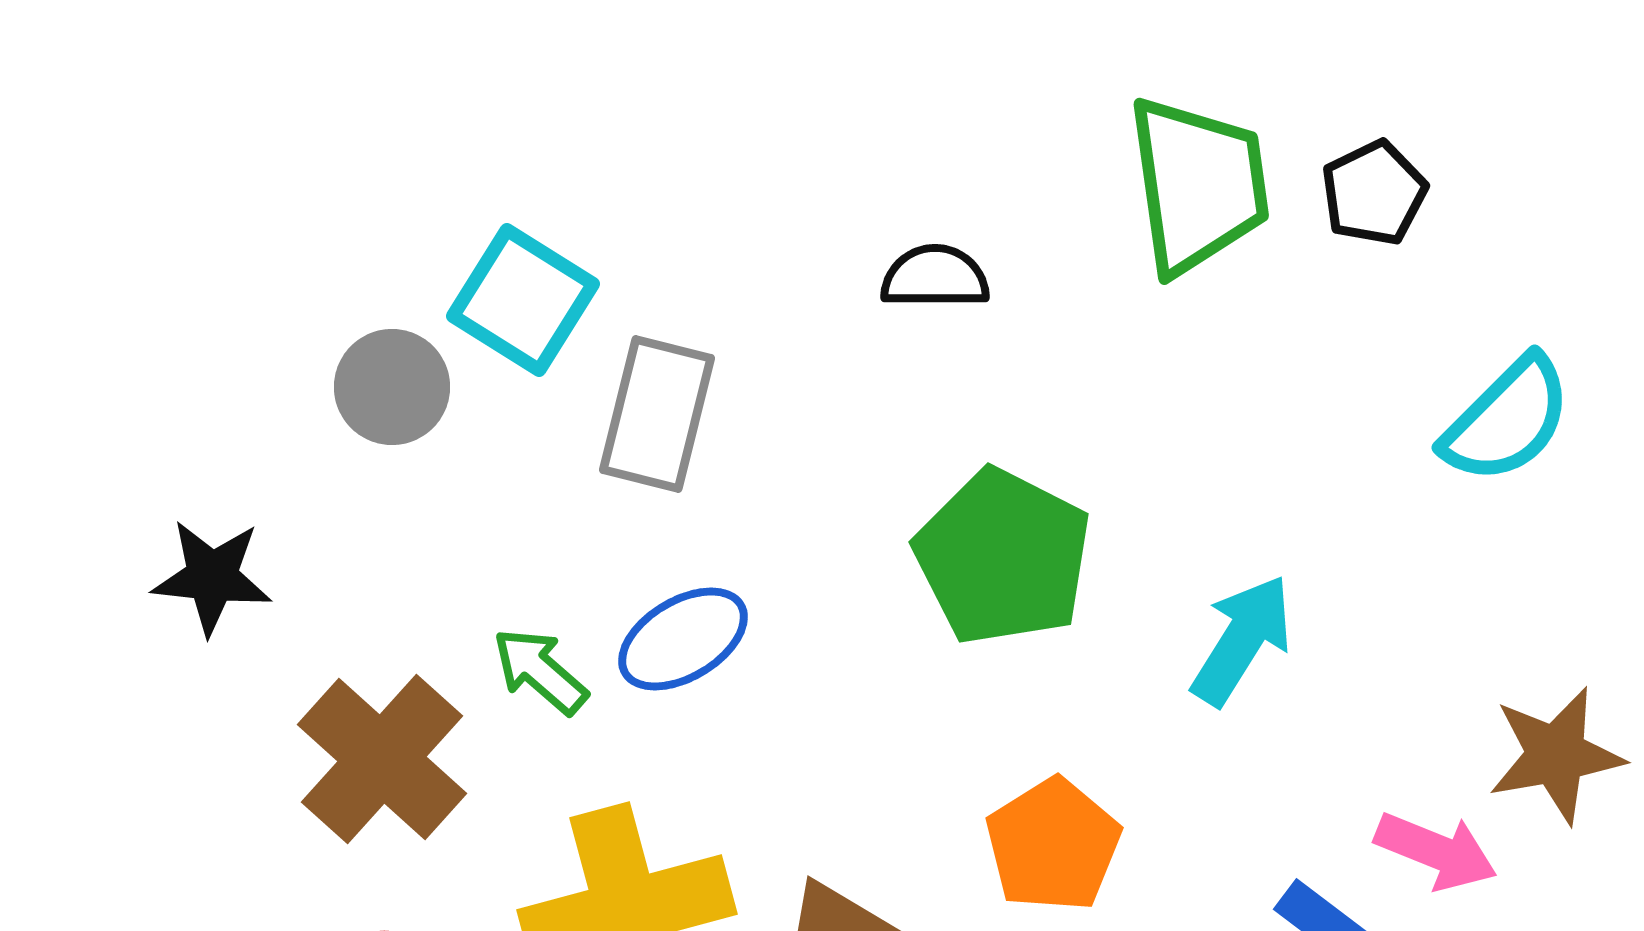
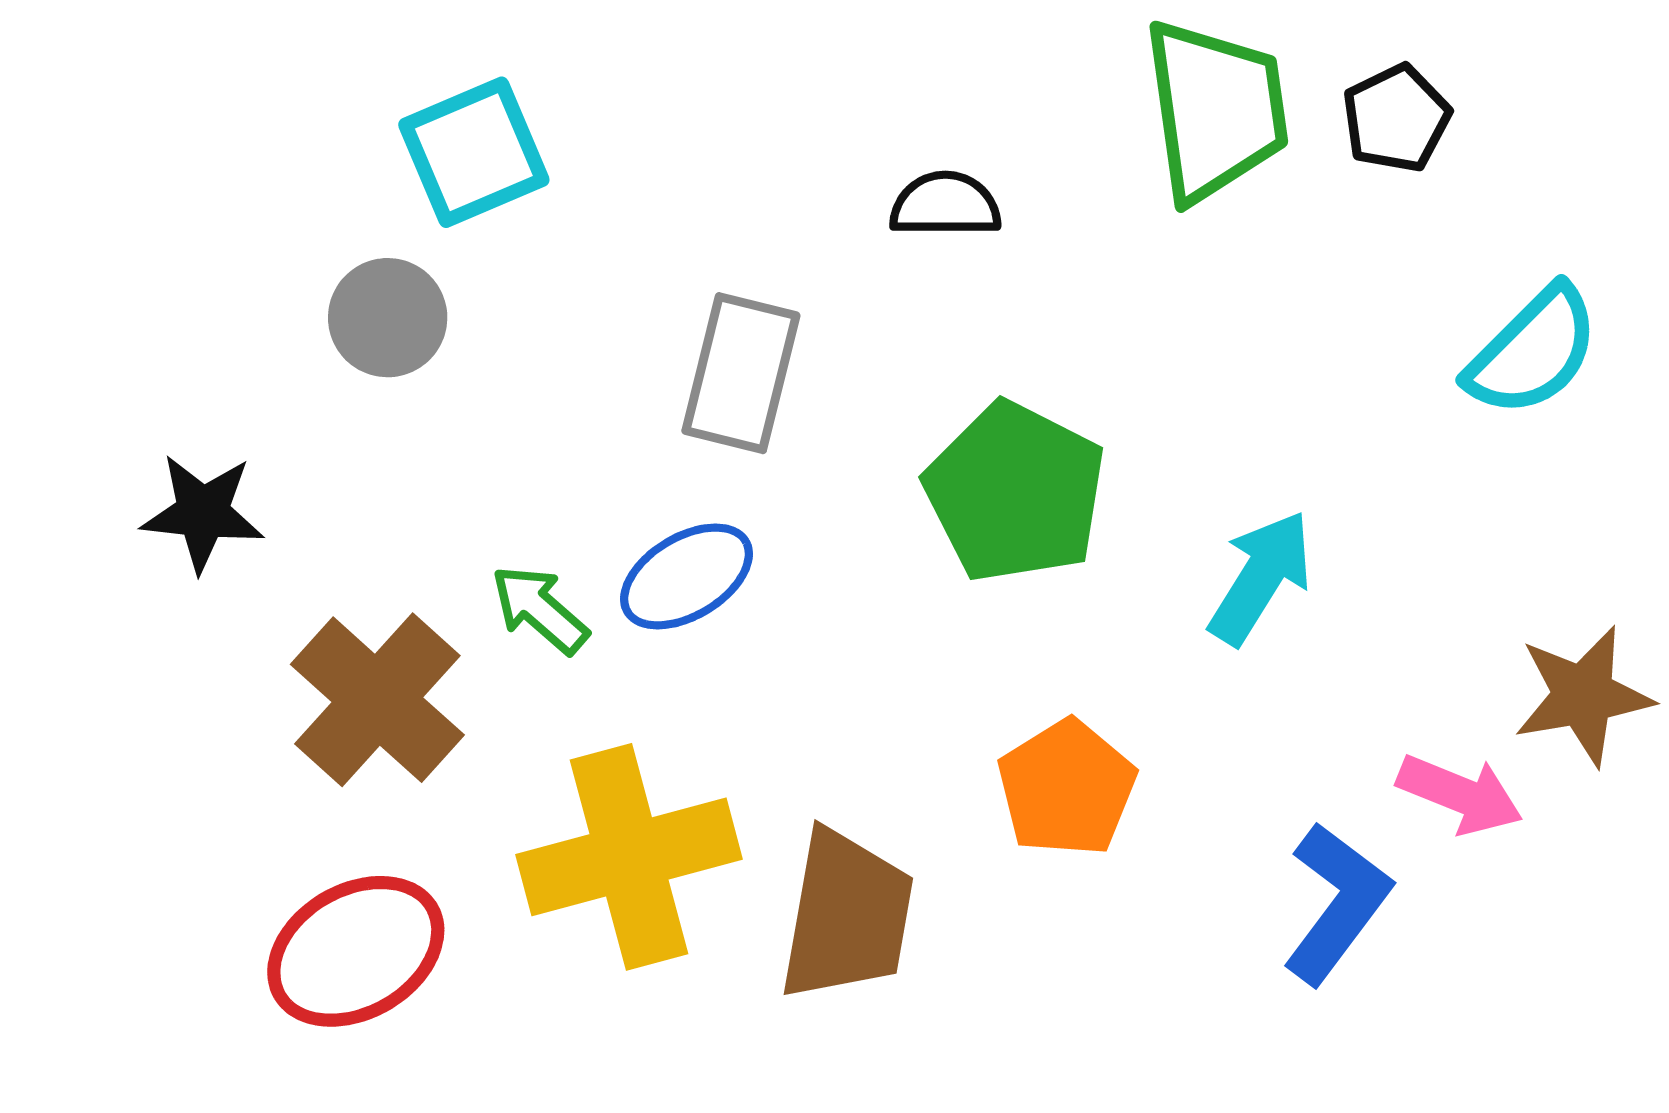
cyan square: (523, 300) -> (474, 152), moved, turned 35
gray rectangle: (657, 414) -> (741, 373), moved

